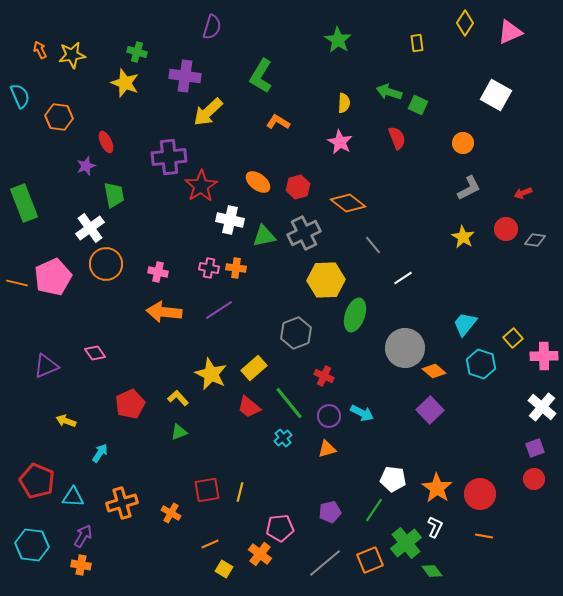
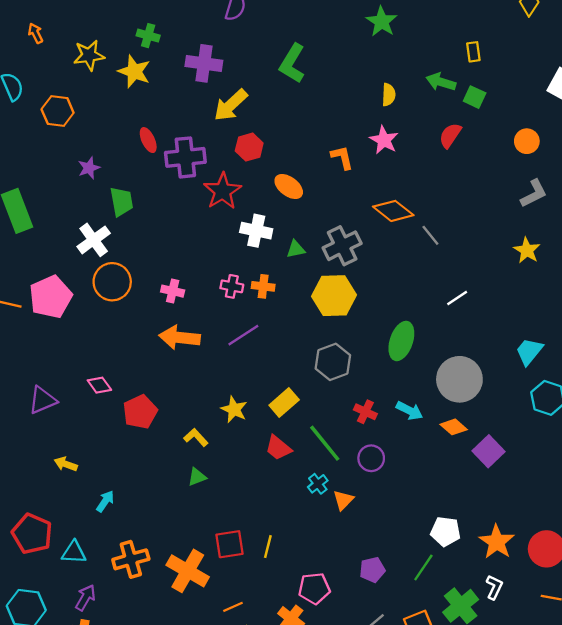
yellow rectangle: (417, 43) -> (473, 52), moved
yellow star: (72, 55) -> (89, 55), moved
orange L-shape: (278, 122) -> (342, 157), moved, turned 45
red semicircle: (397, 138) -> (450, 135), turned -125
red ellipse: (106, 142) -> (148, 140), moved
red hexagon: (298, 187) -> (249, 147), moved
green triangle: (264, 236) -> (296, 249), size x0.7
gray line: (373, 245) -> (430, 235), moved
yellow hexagon: (326, 280) -> (334, 296), moved
orange diamond: (434, 371) -> (454, 427), moved
yellow star: (211, 374) -> (234, 409), size x0.7
red pentagon: (130, 404) -> (140, 412), moved
cyan arrow: (362, 413) -> (410, 411), moved
orange triangle: (327, 449) -> (343, 500), moved, turned -30
orange cross: (171, 513) -> (188, 571), size x1.8

